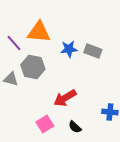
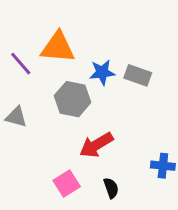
gray hexagon: (33, 67) -> (73, 99), moved
black semicircle: (75, 127) -> (111, 188), turned -152

